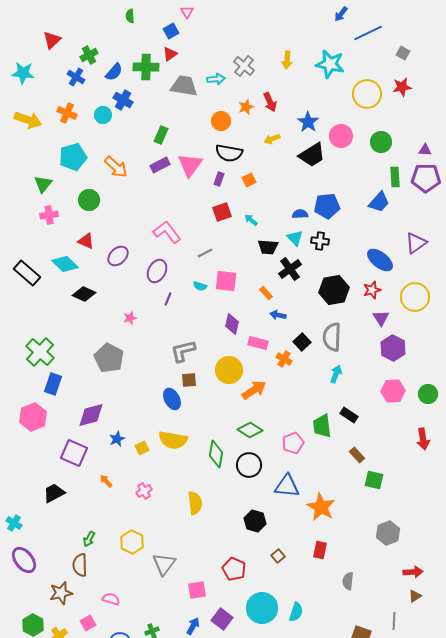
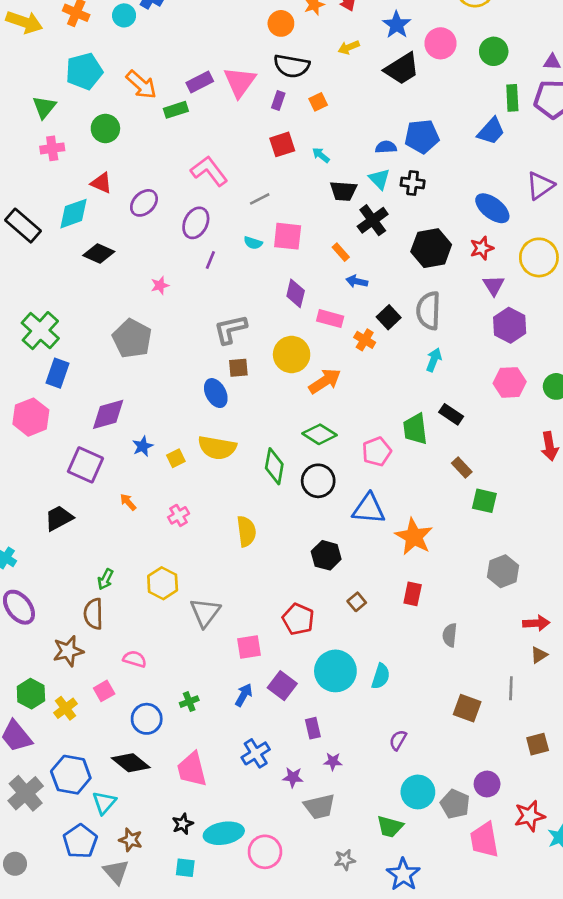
green rectangle: (161, 135) -> (176, 110), moved, turned 48
cyan diamond: (65, 264) -> (73, 214), turned -64

